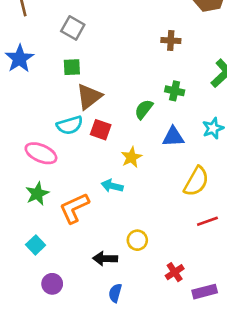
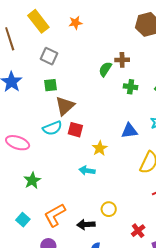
green cross: (175, 91) -> (131, 87), moved
green semicircle: (144, 109) -> (105, 69), moved
pink ellipse: (41, 153) -> (18, 143), moved
orange L-shape: (74, 208) -> (55, 215), moved
cyan square: (36, 245) -> (23, 220), moved

